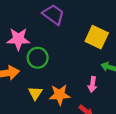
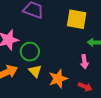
yellow triangle: (35, 93) -> (35, 71), moved

